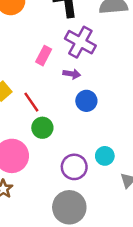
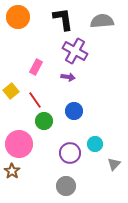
pink rectangle: (44, 56) -> (36, 67), moved
blue circle: (86, 101) -> (74, 111), moved
gray circle: (69, 207) -> (66, 186), size x0.7

